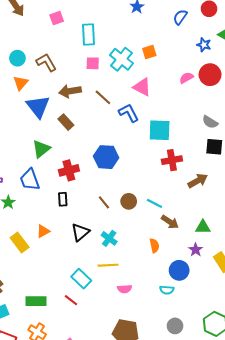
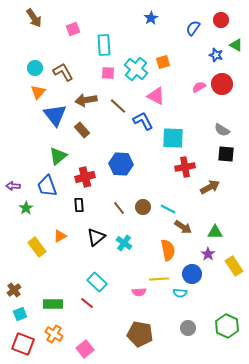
orange semicircle: (154, 246) -> (168, 250), size x1.5
yellow line: (108, 265) -> (159, 279), moved

